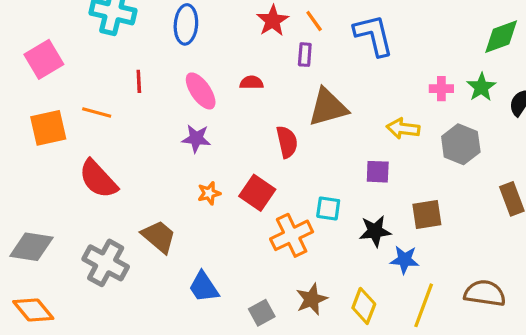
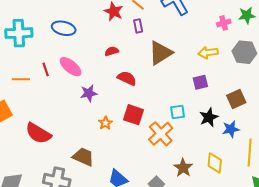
blue ellipse: (186, 24) -> (64, 28), turned -65
green star: (481, 87) -> (247, 15), turned -30
pink ellipse: (201, 91) -> (71, 67), moved
orange line: (97, 112) -> (21, 79), moved
red semicircle: (287, 142) -> (127, 78), moved, turned -36

